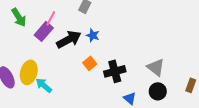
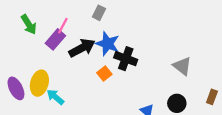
blue star: (93, 35) -> (108, 44), size x1.6
gray triangle: (156, 67) -> (182, 66), moved
black cross: (115, 71) -> (126, 59), moved, turned 35

